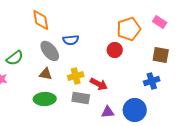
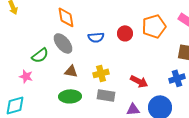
red circle: (115, 50) -> (125, 33), moved
gray ellipse: (50, 51) -> (63, 43), moved
red arrow: (99, 84) -> (139, 81), moved

